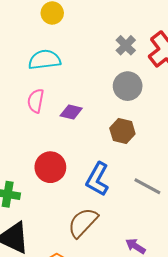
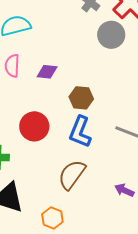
gray circle: (128, 86) -> (111, 35), moved
brown hexagon: (122, 131) -> (81, 98), moved

